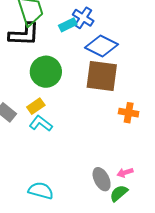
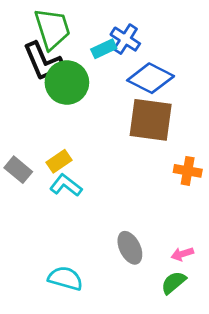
black L-shape: (24, 34) -> (43, 62), turned 64
green circle: (46, 72) -> (67, 83), moved
gray ellipse: (102, 179) -> (130, 248), moved

